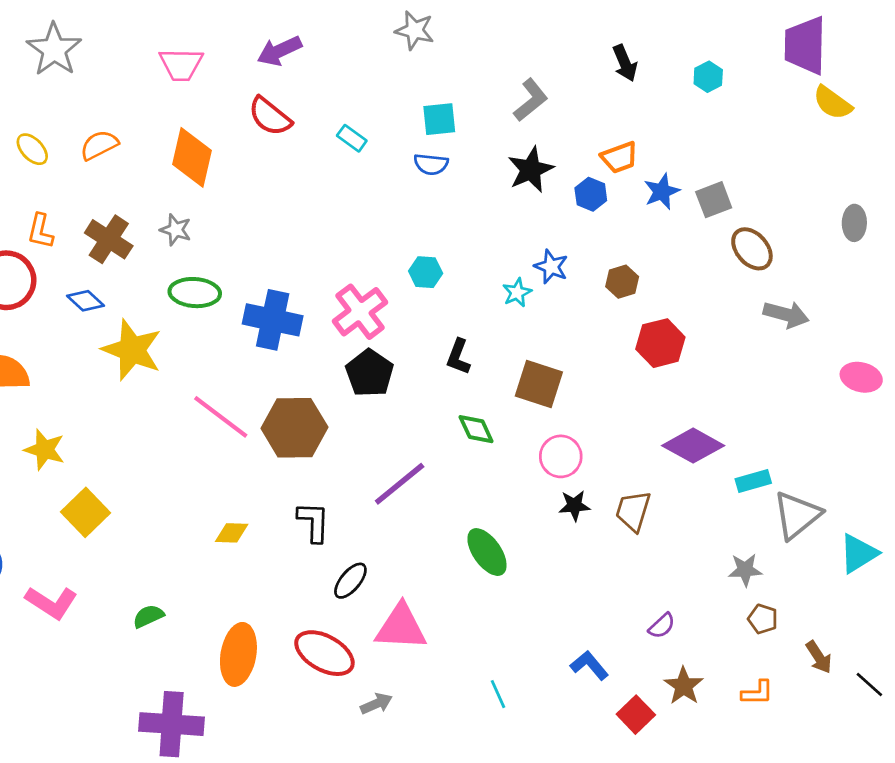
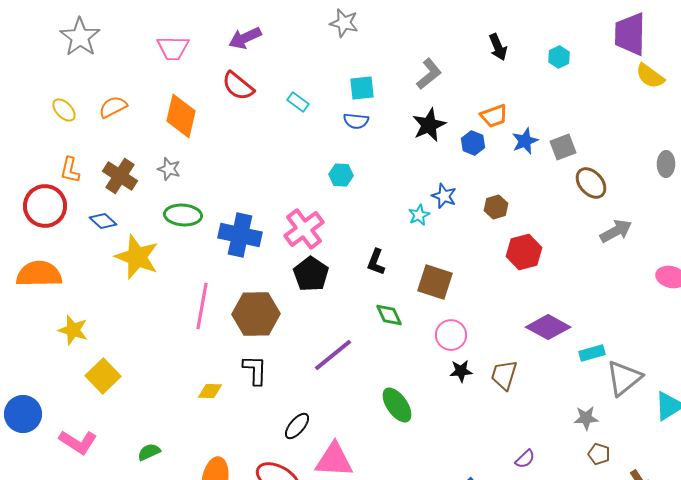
cyan hexagon: (426, 272) -> (341, 175), moved
gray arrow: (786, 314) -> (616, 231), turned -44
pink line: (221, 417) -> (202, 306), turned 63
black L-shape: (314, 522) -> (255, 370), moved

